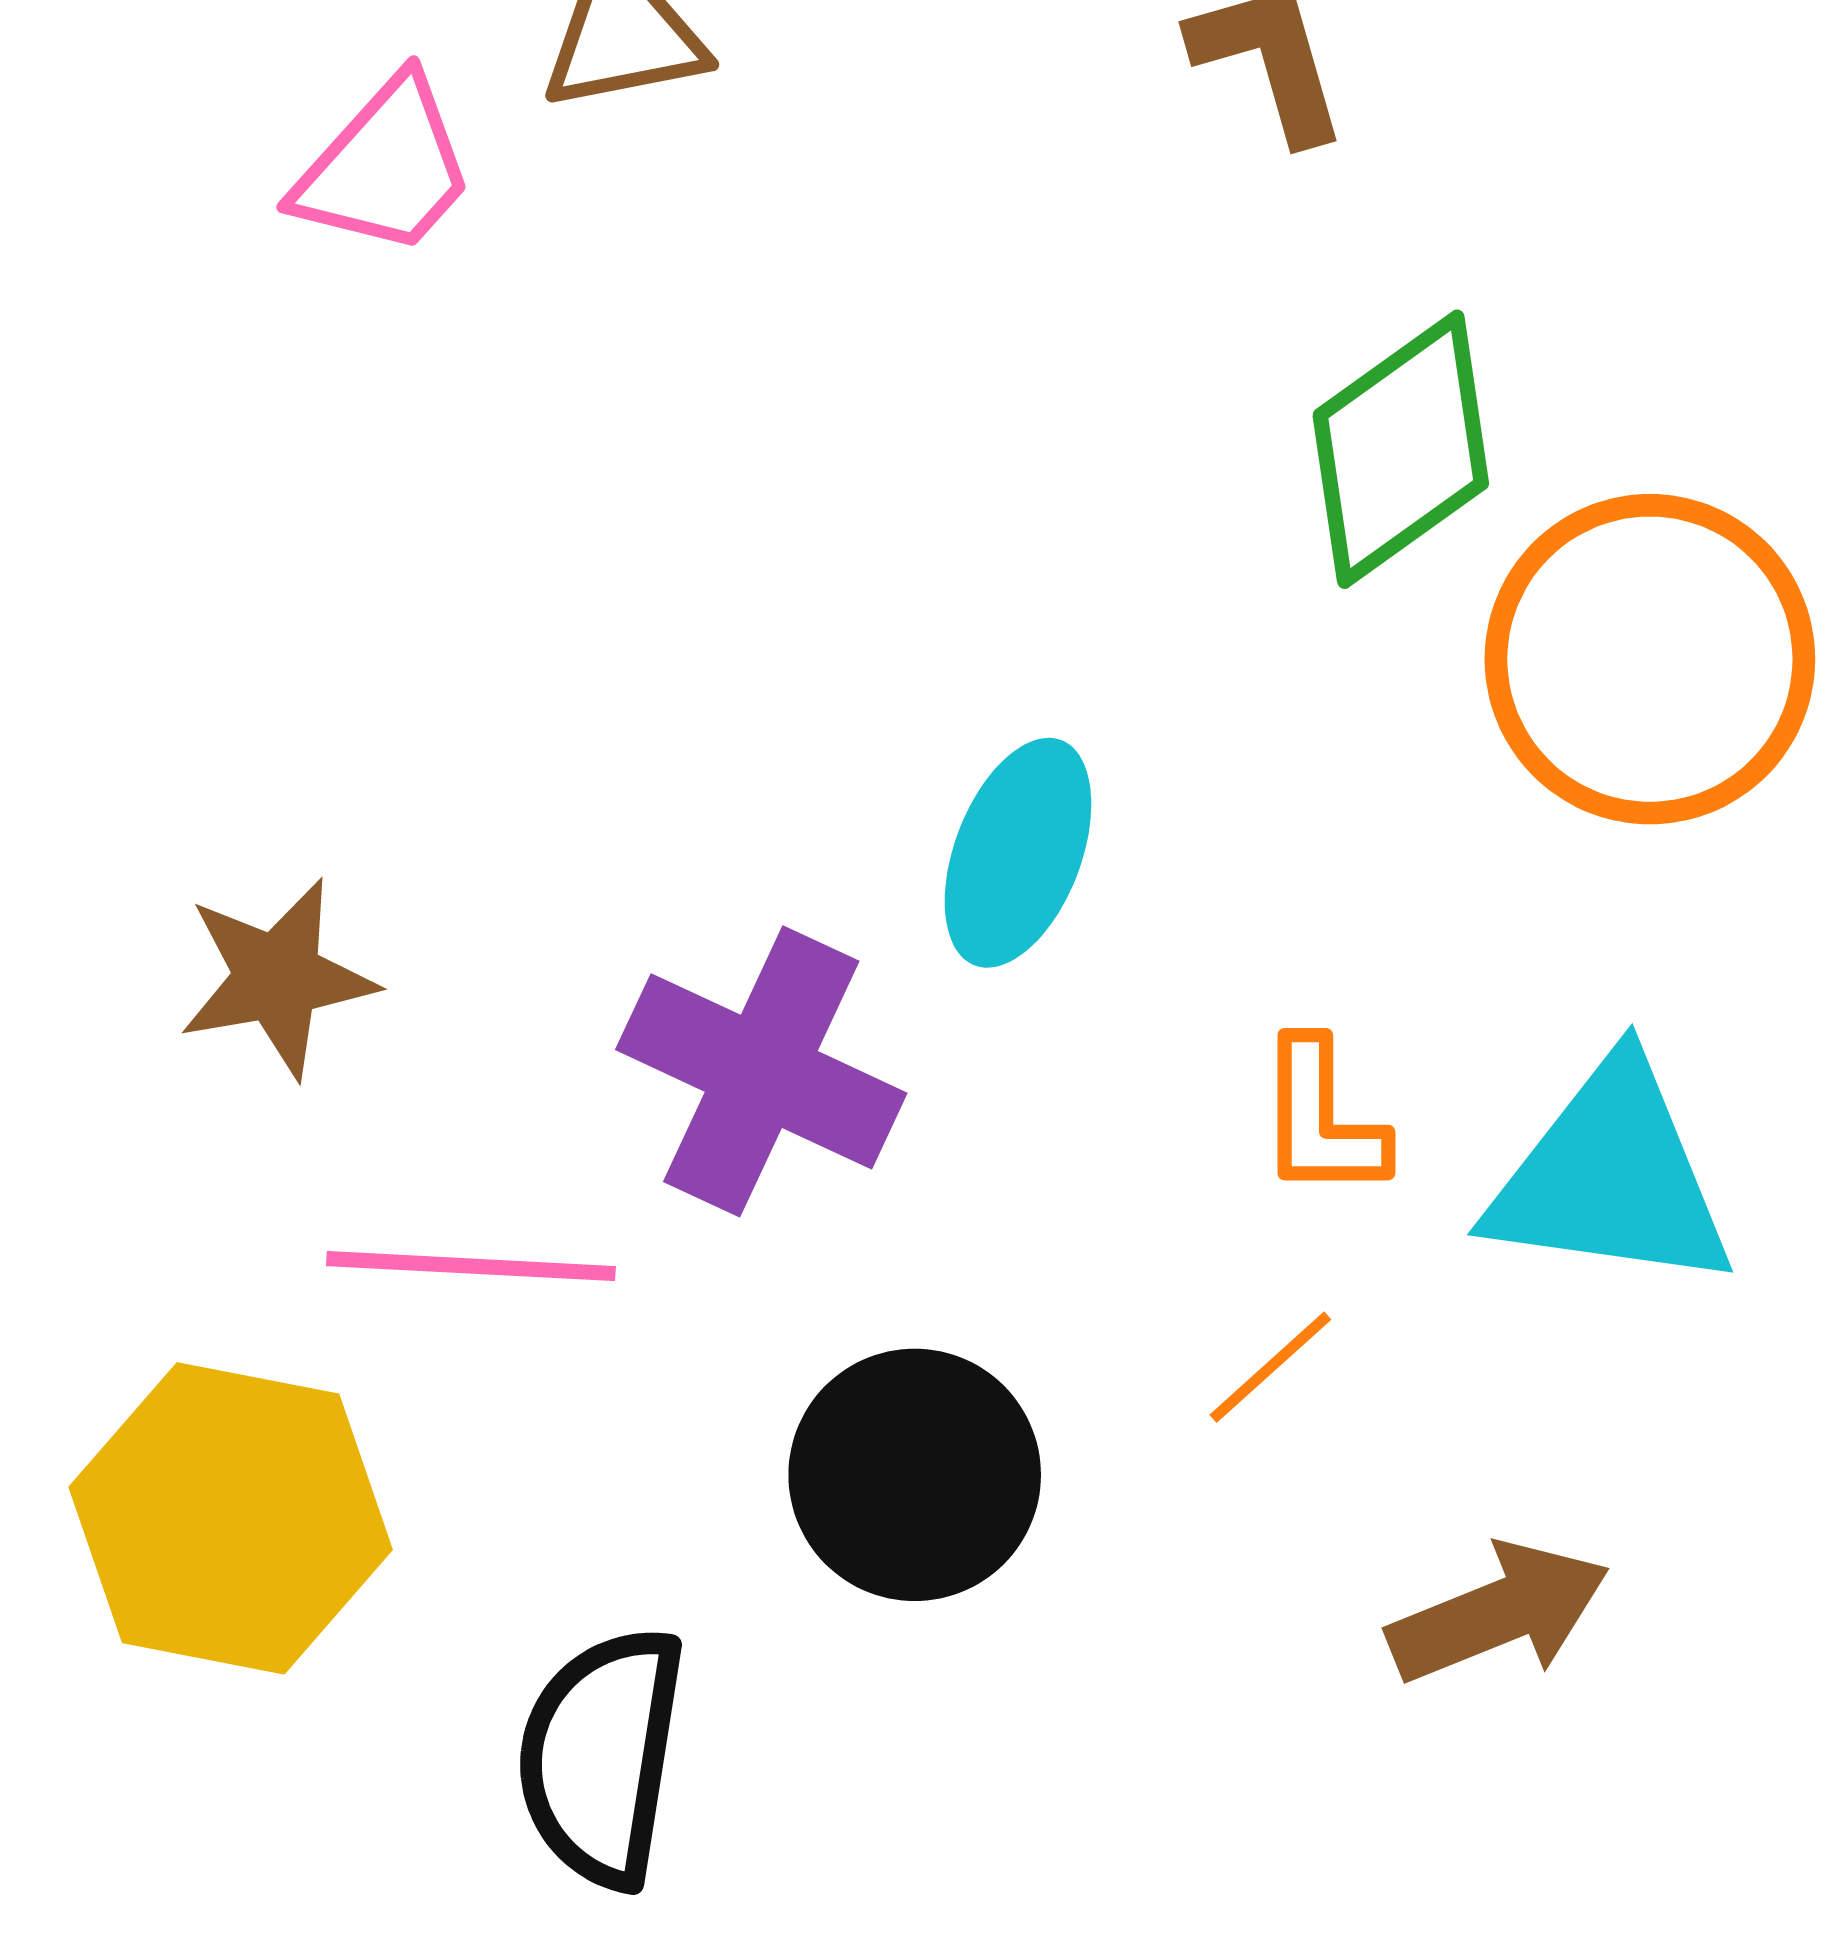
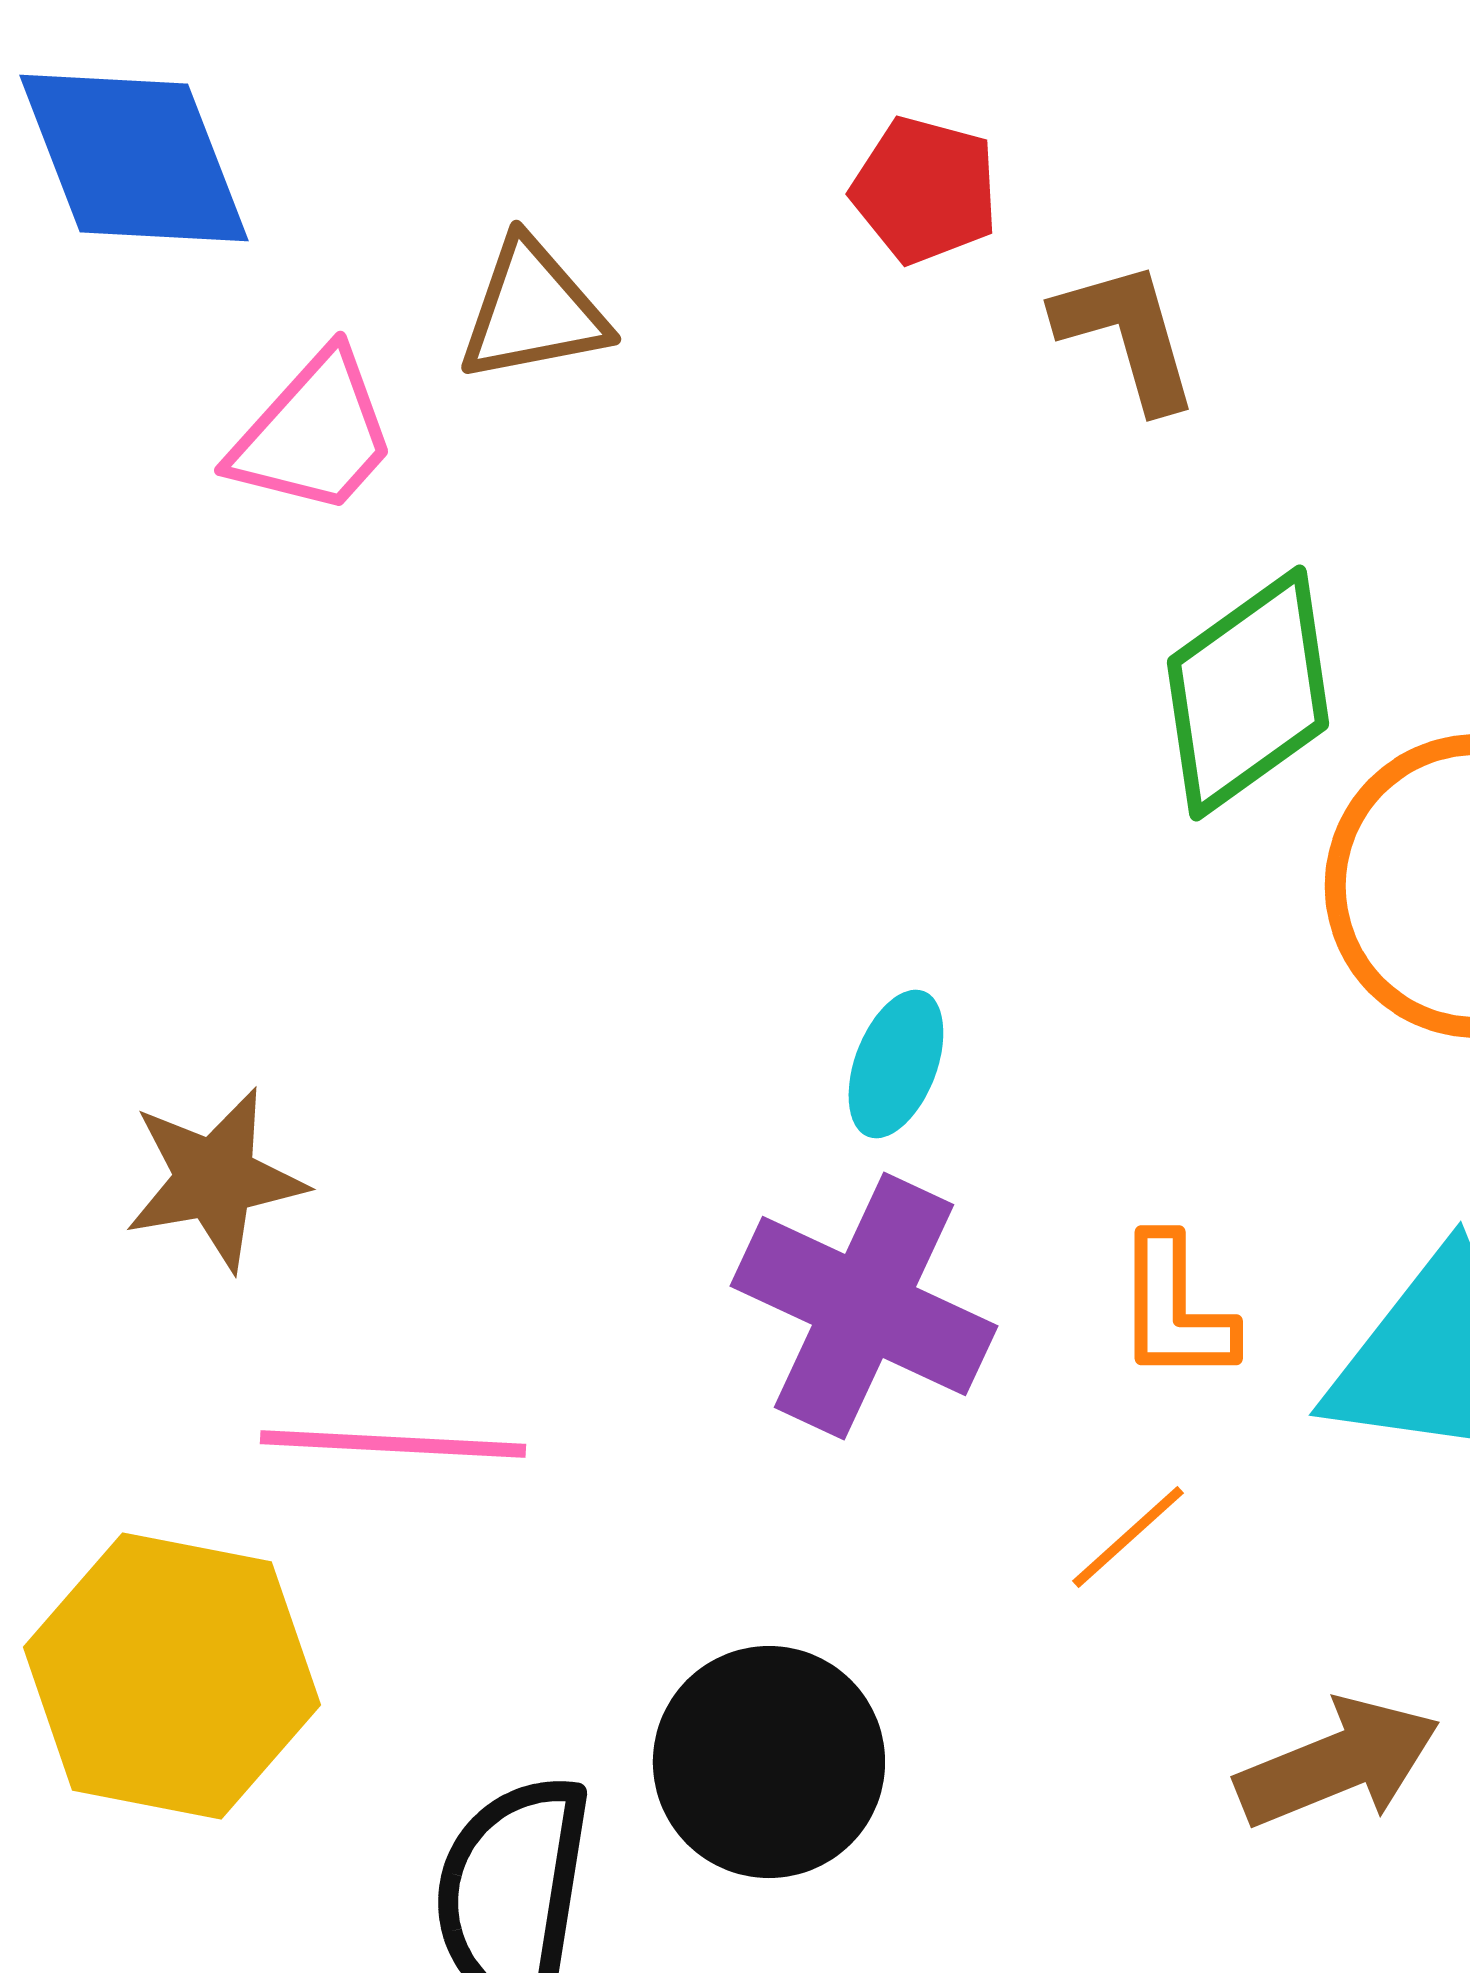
cyan ellipse: (1018, 853) -> (896, 1064), size x0.7
purple cross: (761, 1071) -> (864, 1306), moved
black circle: (915, 1475) -> (769, 1762), moved

